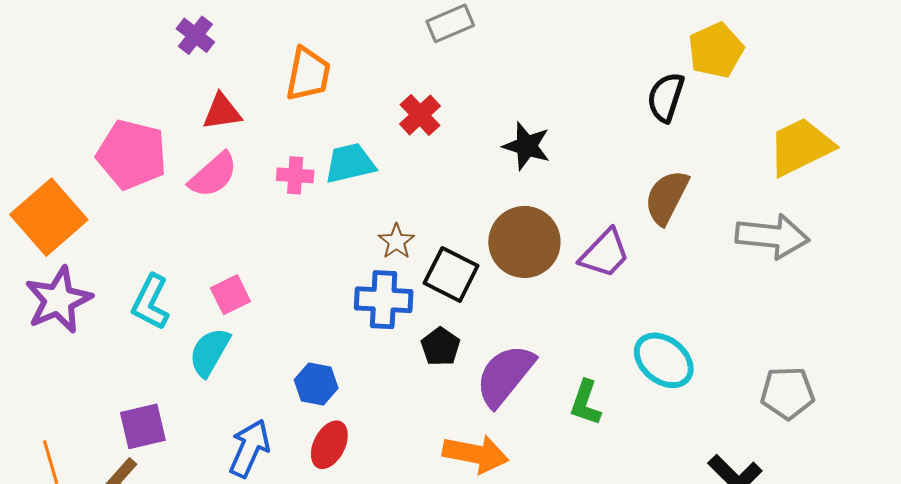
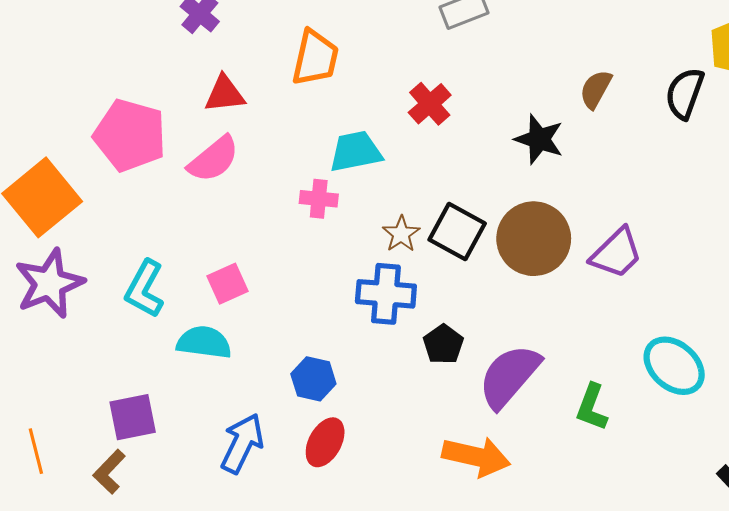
pink cross: (295, 175) -> (319, 199), moved
brown semicircle: (667, 197) -> (596, 89), moved, size x0.7
black square: (451, 274) -> (457, 232), moved
cyan semicircle: (210, 352) -> (204, 342), turned 66

